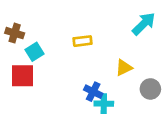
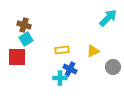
brown cross: (15, 33) -> (24, 25), moved
yellow rectangle: (82, 41) -> (62, 50), moved
cyan cross: (104, 104) -> (60, 78), moved

